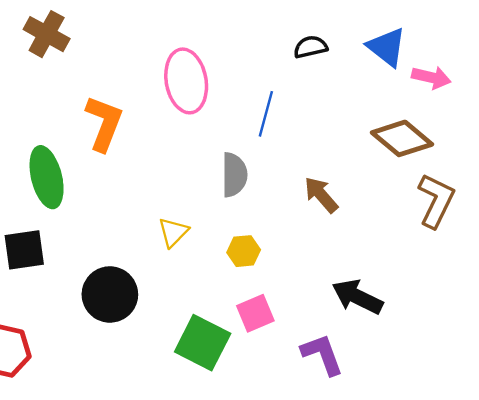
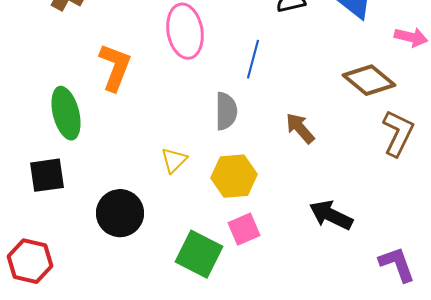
pink arrow: (431, 77) -> (411, 37), moved
yellow hexagon: (244, 251) -> (234, 176), size x1.6
purple L-shape: (322, 354) -> (397, 264), moved

